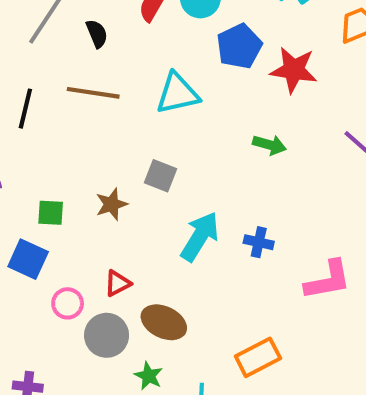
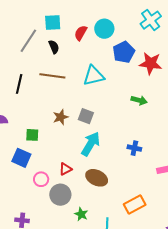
brown star: (111, 204) -> (61, 117), moved
cyan arrow: (200, 236) -> (91, 144), moved
brown ellipse: (164, 322) -> (97, 178), moved

